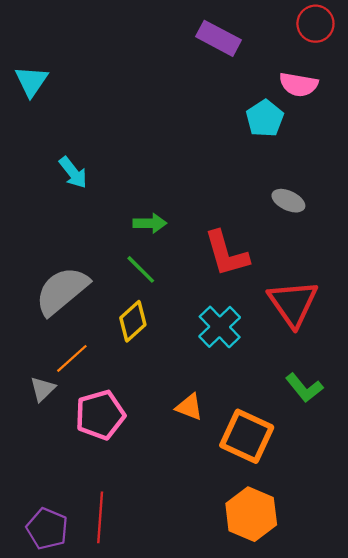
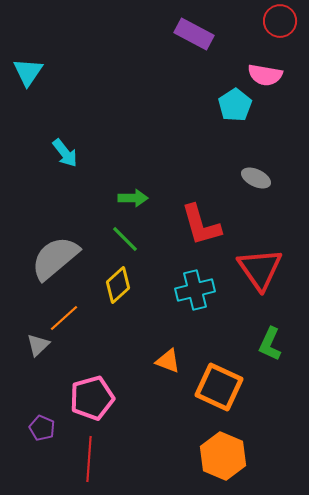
cyan cross: (220, 327) -> (195, 290), turned 30
green L-shape: (304, 388) -> (270, 344), turned 64
pink pentagon: (100, 415) -> (92, 398), moved
purple pentagon: (47, 529) -> (42, 428), moved, size x0.7

